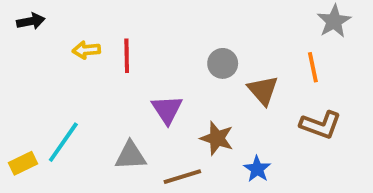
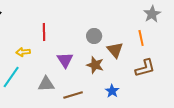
yellow arrow: (86, 50) -> (23, 52), moved
brown L-shape: (321, 125) -> (145, 68), turned -35
brown star: (217, 138) -> (95, 65), moved

